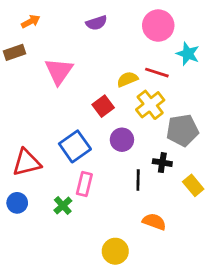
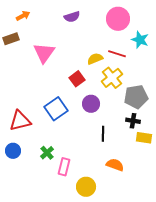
black cross: (162, 163) -> (133, 121), moved
pink rectangle: (84, 184) -> (64, 167), moved
yellow rectangle: (193, 185) -> (144, 138), turned -42

